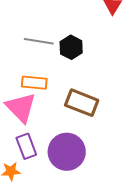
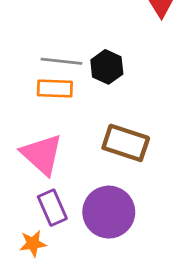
orange rectangle: (34, 83) -> (55, 88), moved

